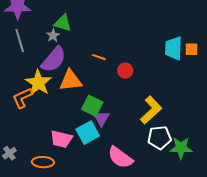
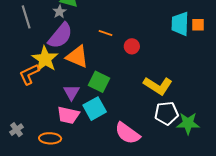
orange triangle: (71, 81) -> (77, 57), turned 30
yellow L-shape: (151, 110) -> (158, 86), turned 76
purple triangle: (101, 118) -> (71, 92), moved

